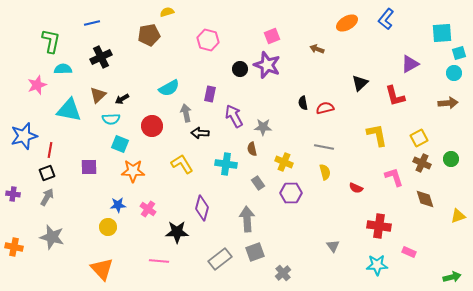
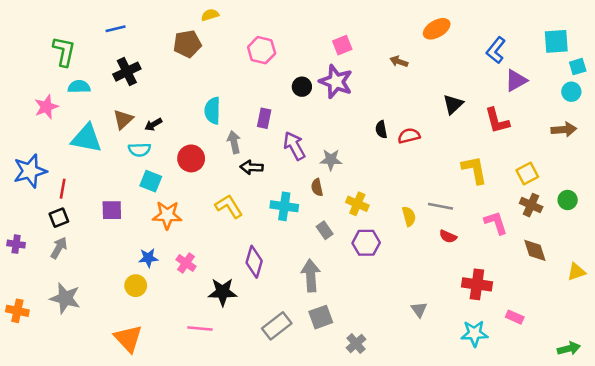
blue L-shape: (386, 19) -> (496, 50), moved
cyan semicircle: (169, 88) -> (213, 111), turned 120
gray line: (324, 147) -> (440, 206), moved

